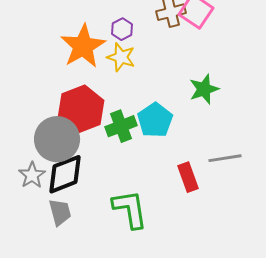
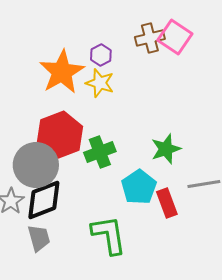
green star: (204, 89) -> (166, 149), moved
cyan pentagon: (155, 120) -> (139, 187), moved

